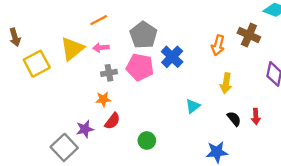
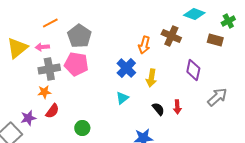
orange line: (99, 20) -> (50, 23), moved
blue cross: (172, 57) -> (126, 68), moved
gray cross: (109, 73) -> (49, 69), size x1.5

